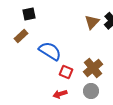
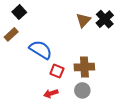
black square: (29, 14) -> (19, 12), turned -32
brown cross: (93, 68) -> (84, 67), turned 36

